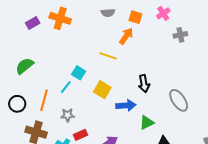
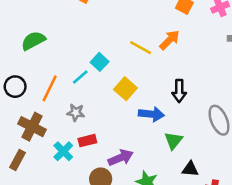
orange arrow: (126, 36) -> (170, 40), moved
green triangle: (147, 123) -> (173, 141), turned -35

